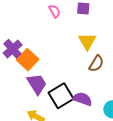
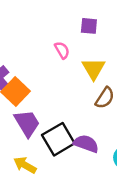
pink semicircle: (54, 11) -> (62, 50), moved

